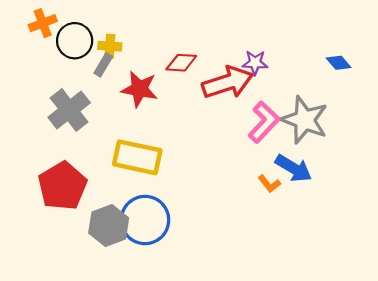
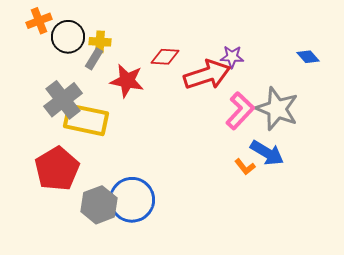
yellow rectangle: (137, 157) -> (86, 120), moved

